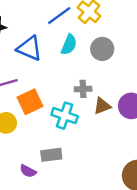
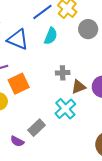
gray circle: (102, 49) -> (88, 29), moved
cyan cross: (65, 116) -> (65, 109), moved, turned 30
gray rectangle: (51, 155) -> (37, 128), turned -36

